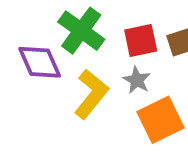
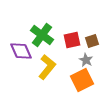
gray star: (137, 80) -> (86, 60), moved

